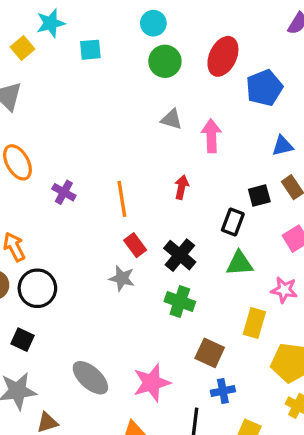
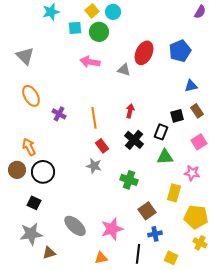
yellow square: (22, 48) -> (92, 11), moved
red ellipse: (223, 56) -> (144, 53), moved
green circle: (165, 61) -> (99, 32), moved
pink arrow: (211, 136) -> (90, 62), moved, turned -78
black cross: (180, 255) -> (134, 140), moved
brown square: (210, 353) -> (147, 211), turned 30

